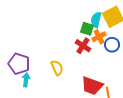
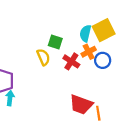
green square: (87, 29) -> (55, 42), moved
yellow semicircle: (57, 68) -> (43, 57), moved

